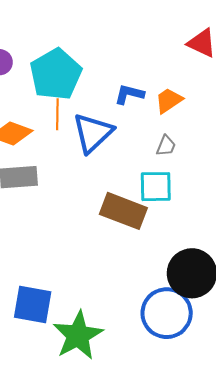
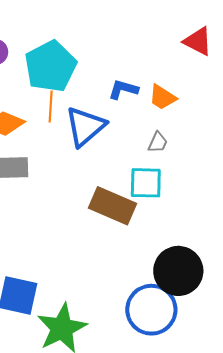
orange trapezoid: (169, 100) -> (162, 97), turned -116

